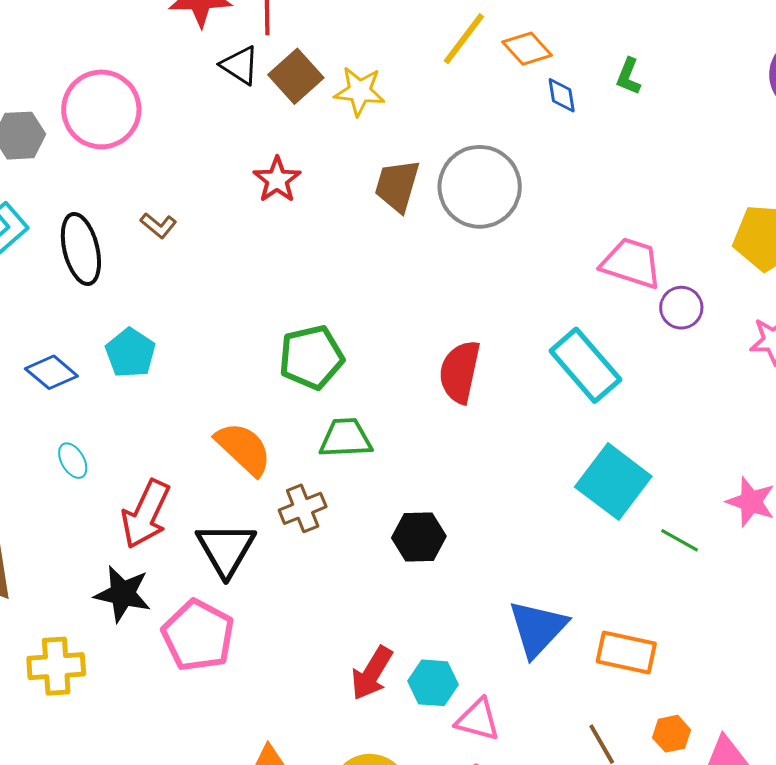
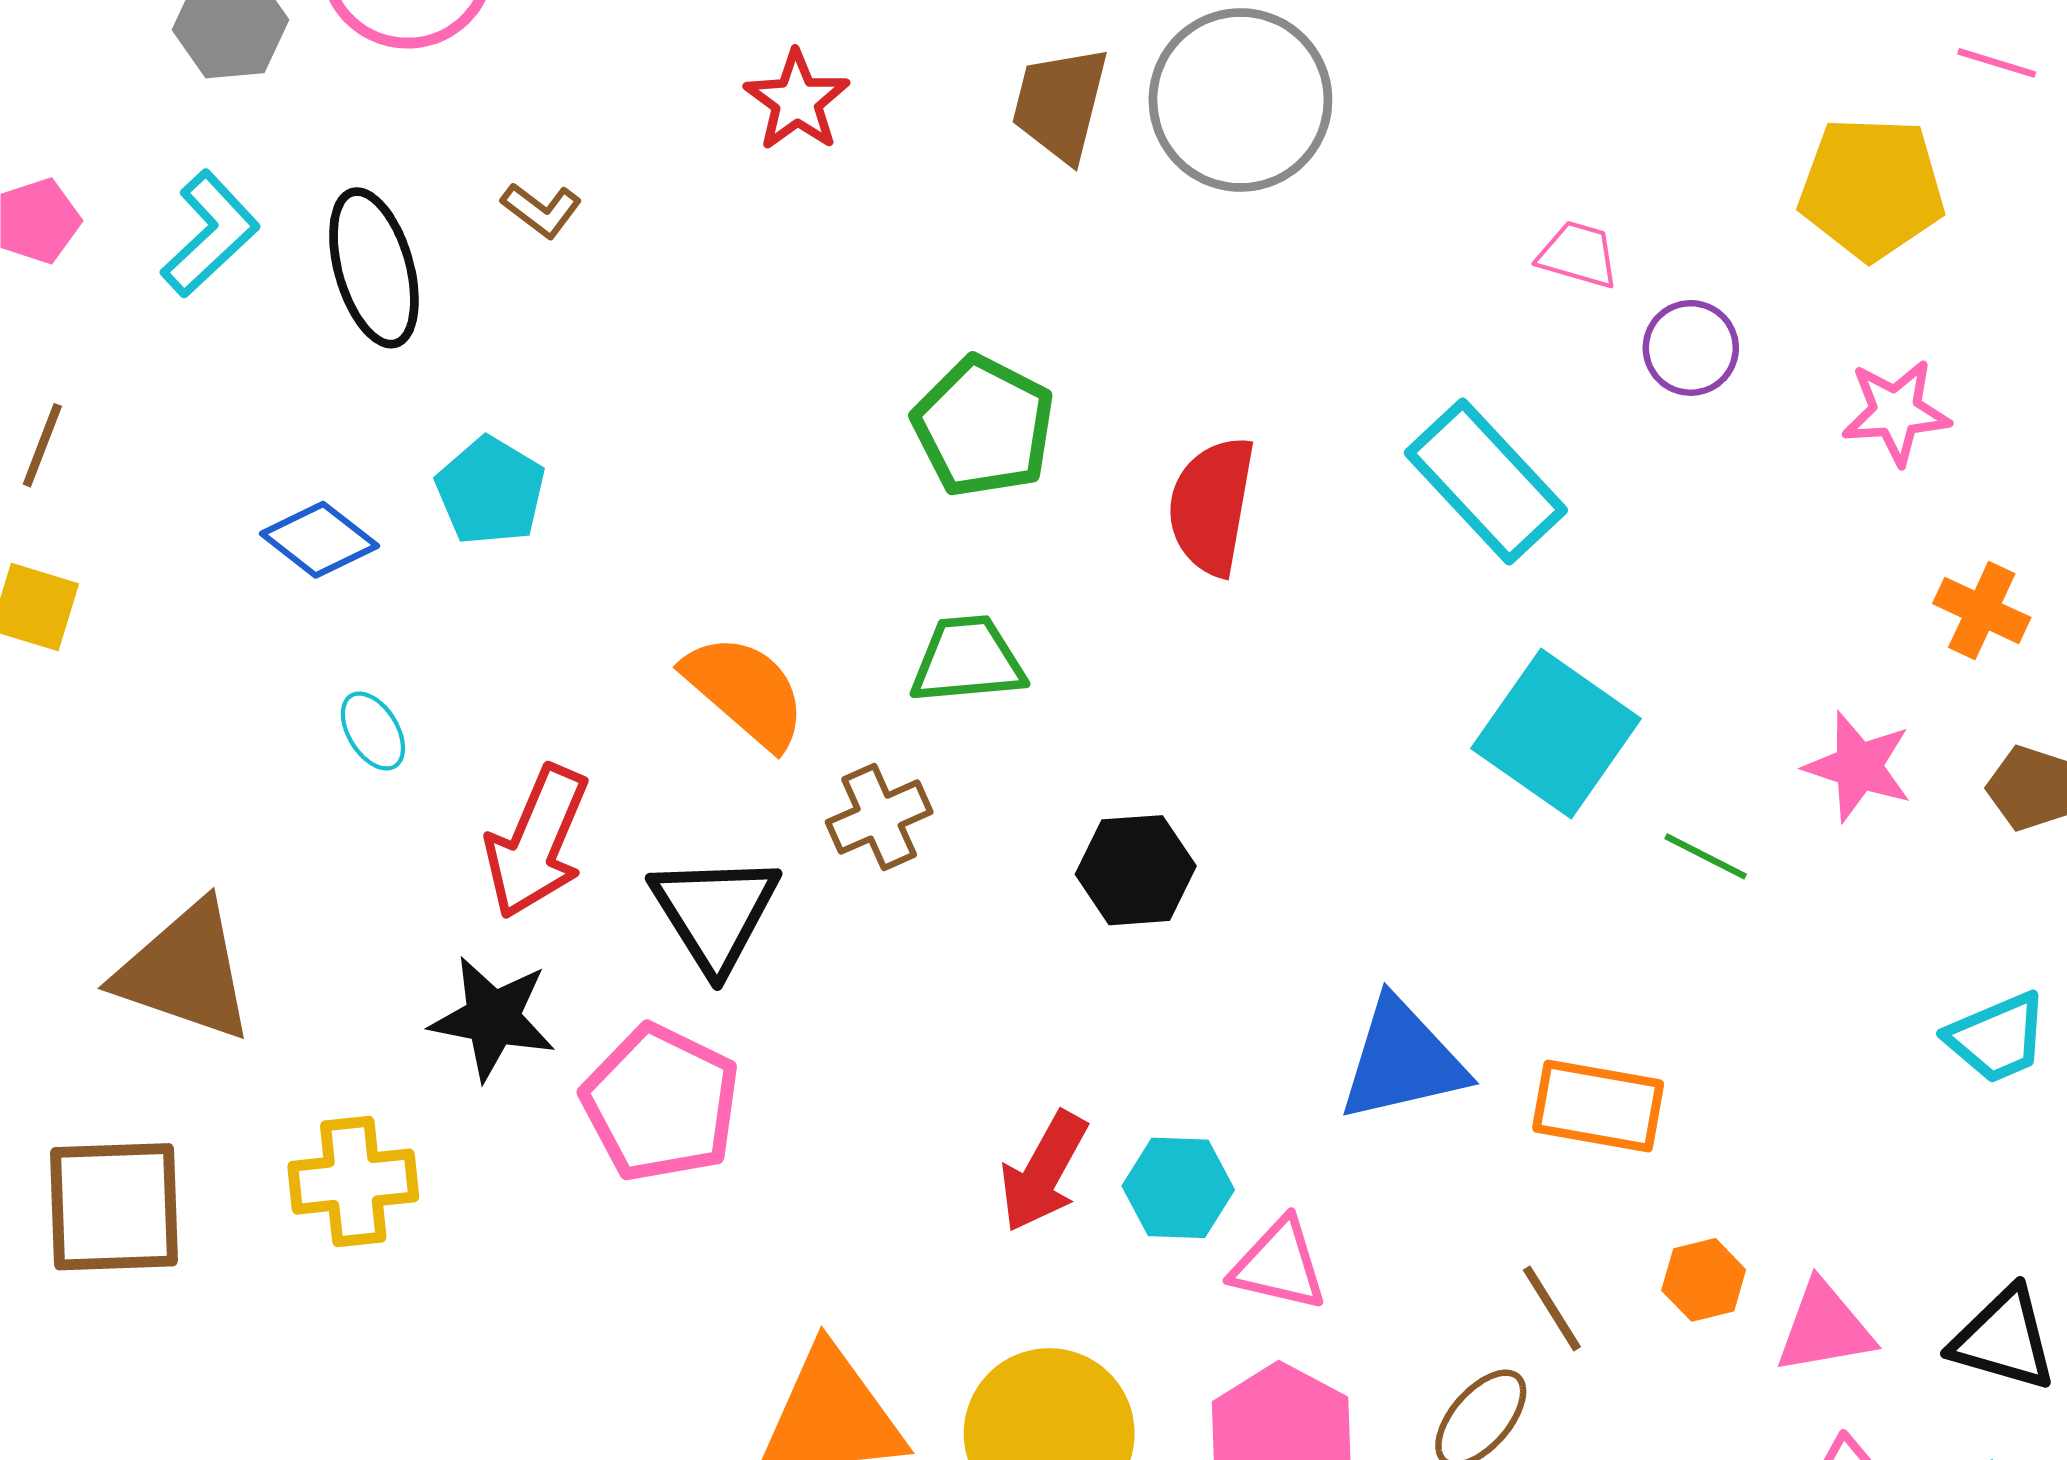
pink trapezoid: (631, 263) -> (1578, 255), size x0.6
green pentagon: (311, 357) -> (984, 427), moved, turned -30
blue triangle: (538, 628) -> (1402, 1060), turned 36

